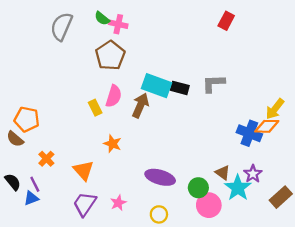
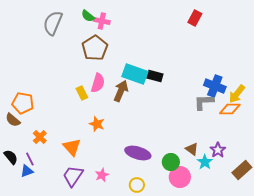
gray L-shape: (213, 83) -> (204, 102), moved
blue cross: (249, 133) -> (215, 86), moved
cyan star: (238, 188) -> (205, 162), size x0.7

